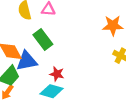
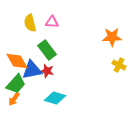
red star: (57, 74) -> (47, 71), moved

